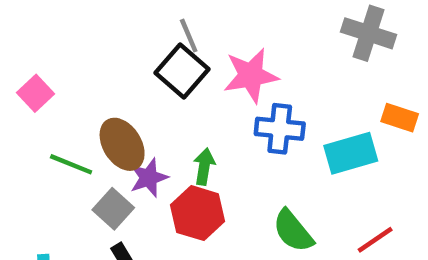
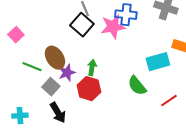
blue cross: (280, 129) -> (126, 15), moved
green semicircle: (293, 231) -> (137, 86), moved

